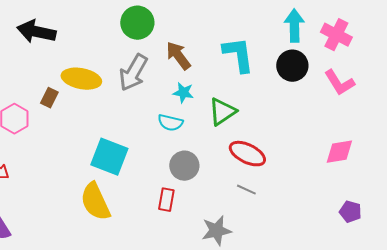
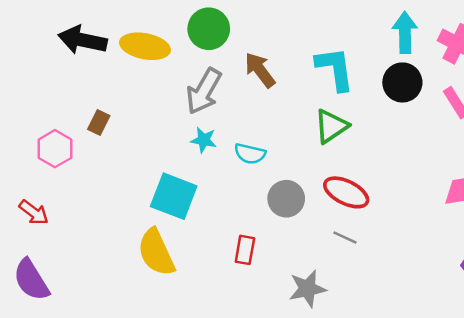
yellow ellipse: (81, 79) -> (145, 46), moved
cyan star: (183, 93) -> (204, 140), moved
green triangle: (222, 112) -> (331, 126), moved
gray circle: (184, 166) -> (286, 199), moved

